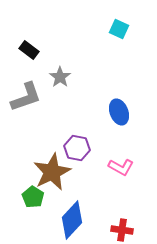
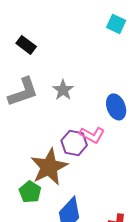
gray star: (60, 77) -> (63, 90), moved
pink L-shape: (121, 167) -> (92, 135), moved

